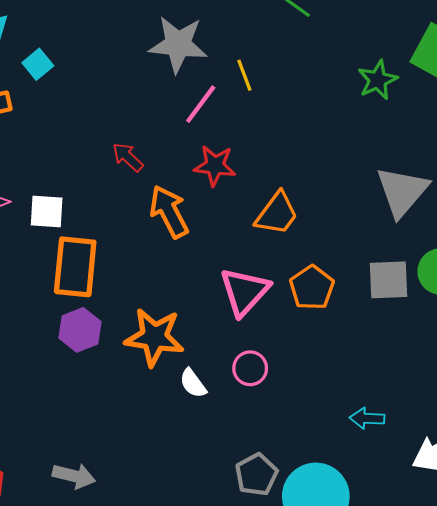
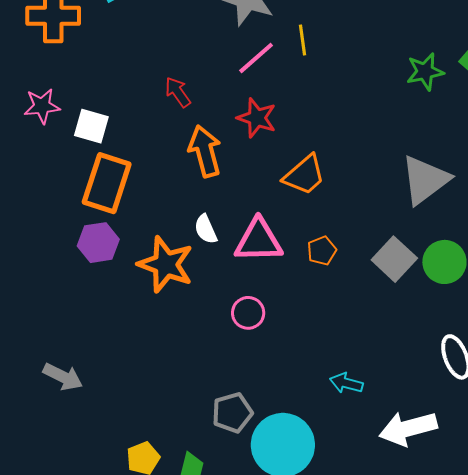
gray square: (388, 280) -> (394, 259), turned 33
orange pentagon: (312, 288) -> (322, 251), size x0.7
pink triangle: (245, 292) -> (259, 241), turned 34
white semicircle: (193, 383) -> (206, 229), moved

